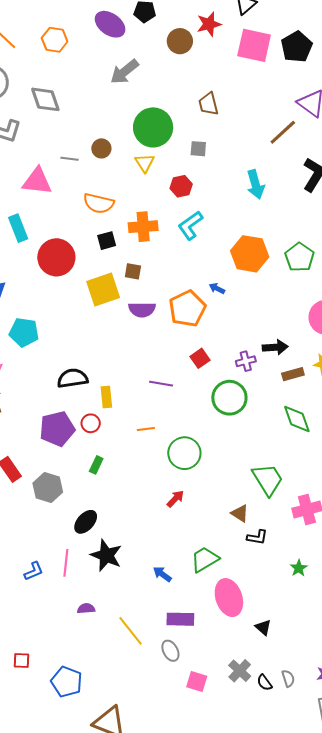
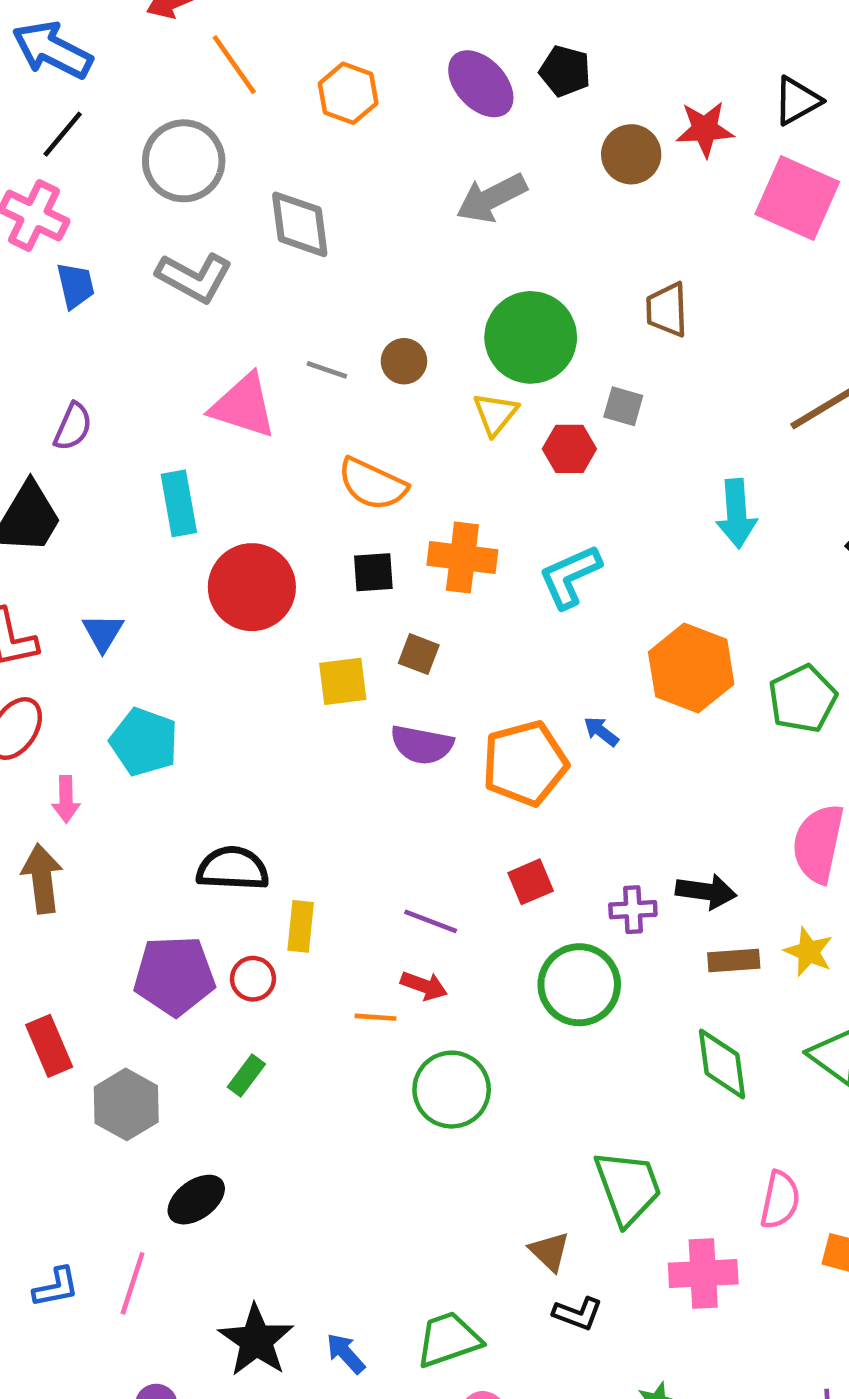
red hexagon: (181, 186) -> (569, 449), moved
yellow square: (103, 289) -> (343, 681), size x0.7
red arrow: (175, 499) -> (424, 986), moved, turned 54
black star: (106, 555) -> (256, 1340), moved

